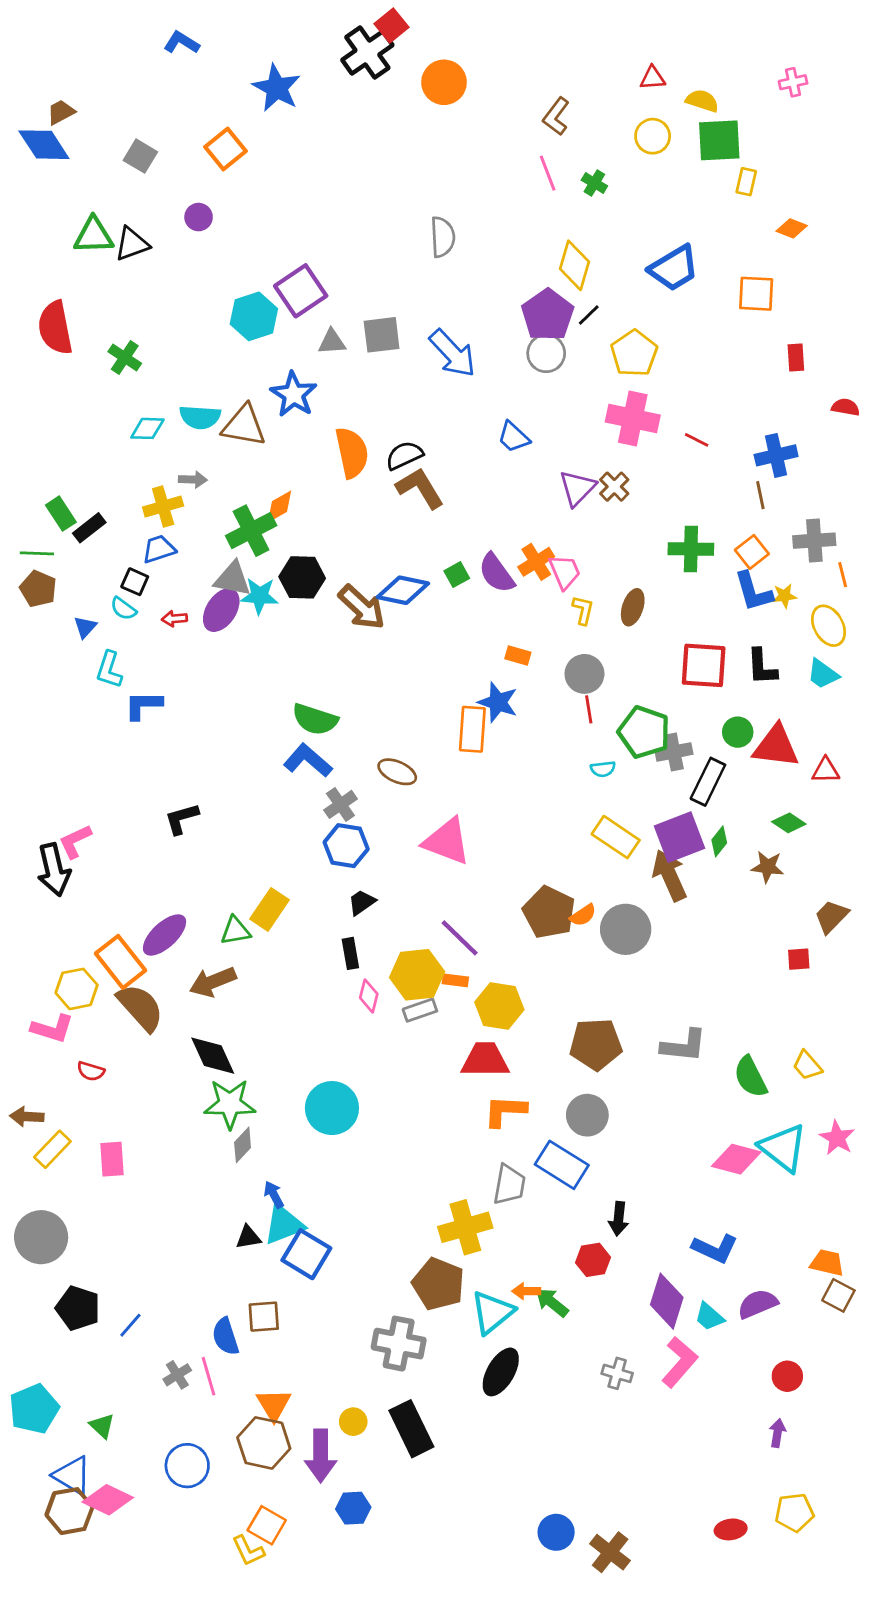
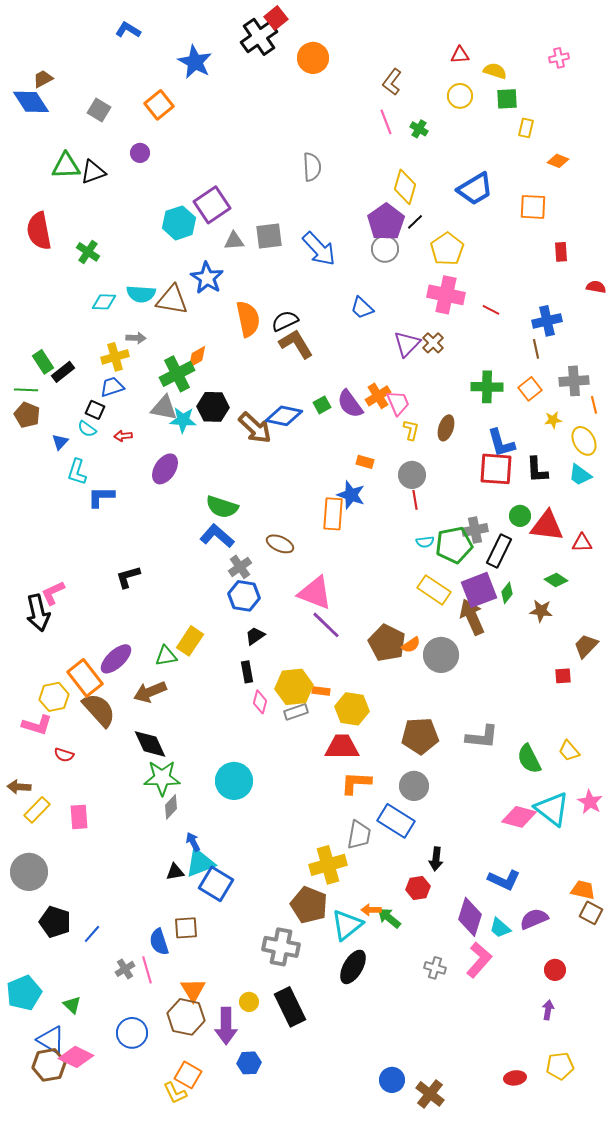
green square: (719, 140) -> (507, 99), size x0.7
blue L-shape: (753, 592) -> (501, 443), moved
purple ellipse: (221, 610) -> (165, 469), moved
green pentagon: (644, 732) -> (454, 545), moved, turned -30
purple line: (460, 938) -> (326, 625), moved

